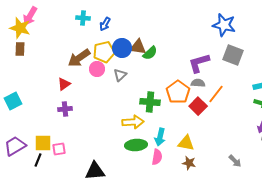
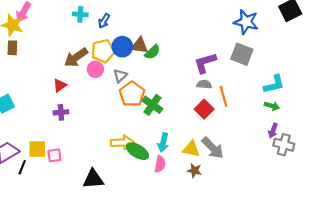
blue star: (224, 25) -> (246, 22), moved
orange pentagon: (178, 92) -> (132, 94), moved
orange line: (216, 94) -> (223, 96), turned -54
green cross: (150, 102) -> (152, 105), turned 30
yellow arrow: (133, 122) -> (122, 142), moved
green ellipse: (136, 145) -> (137, 151), turned 35
black line: (38, 160) -> (22, 167), moved
gray arrow: (235, 161) -> (213, 148), moved, size x1.6

